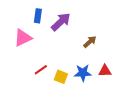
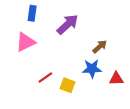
blue rectangle: (38, 16) -> (32, 13), moved
blue star: (83, 73) -> (92, 69), moved

